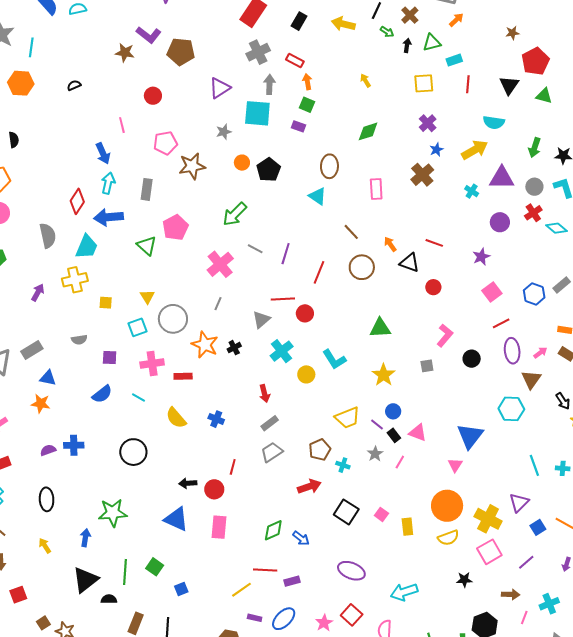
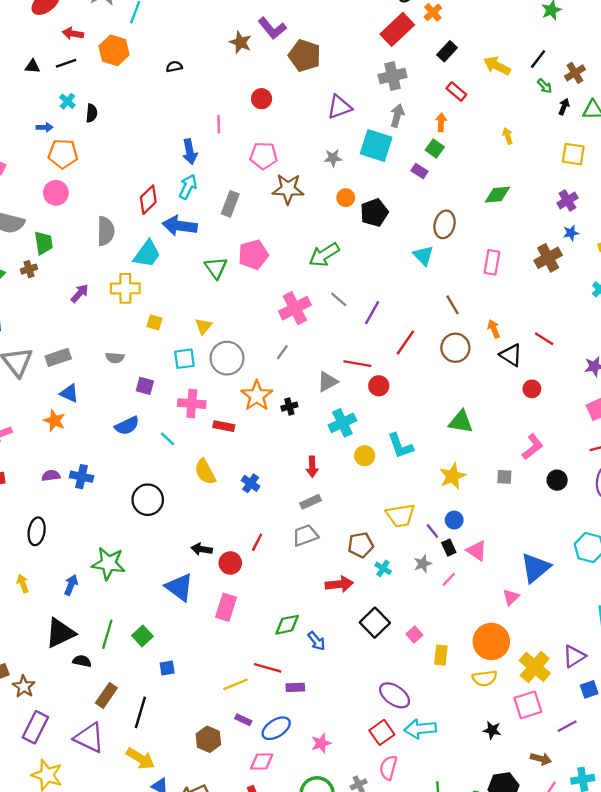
red rectangle: (295, 60) -> (456, 92), moved
purple ellipse: (351, 571) -> (395, 695), moved
red square: (352, 615) -> (382, 732), moved

